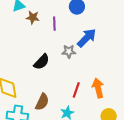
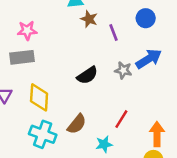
purple line: (54, 24) -> (113, 33), turned -32
orange arrow: (98, 88) -> (157, 134), moved

